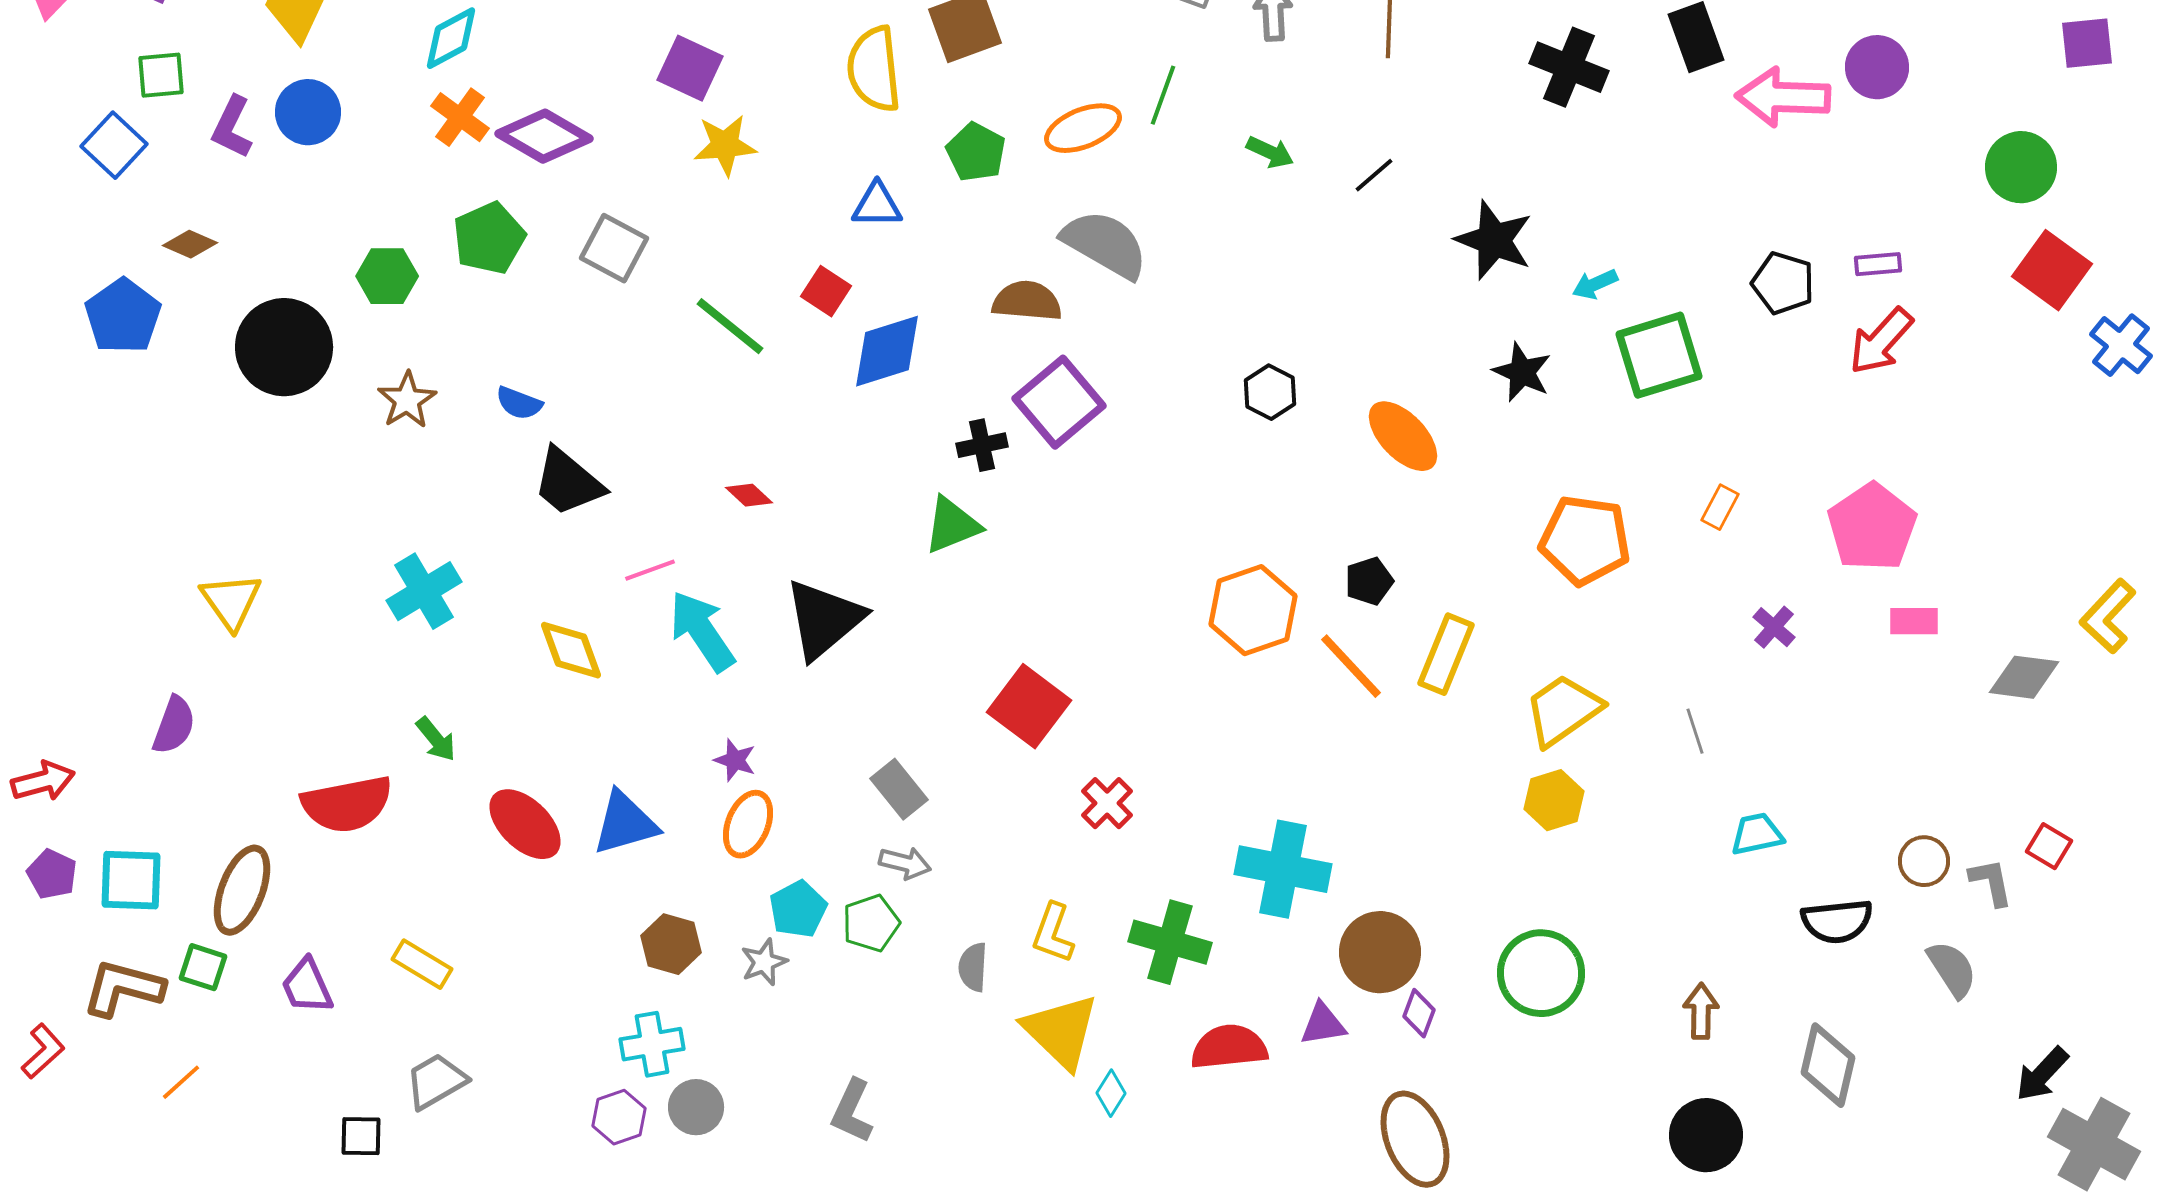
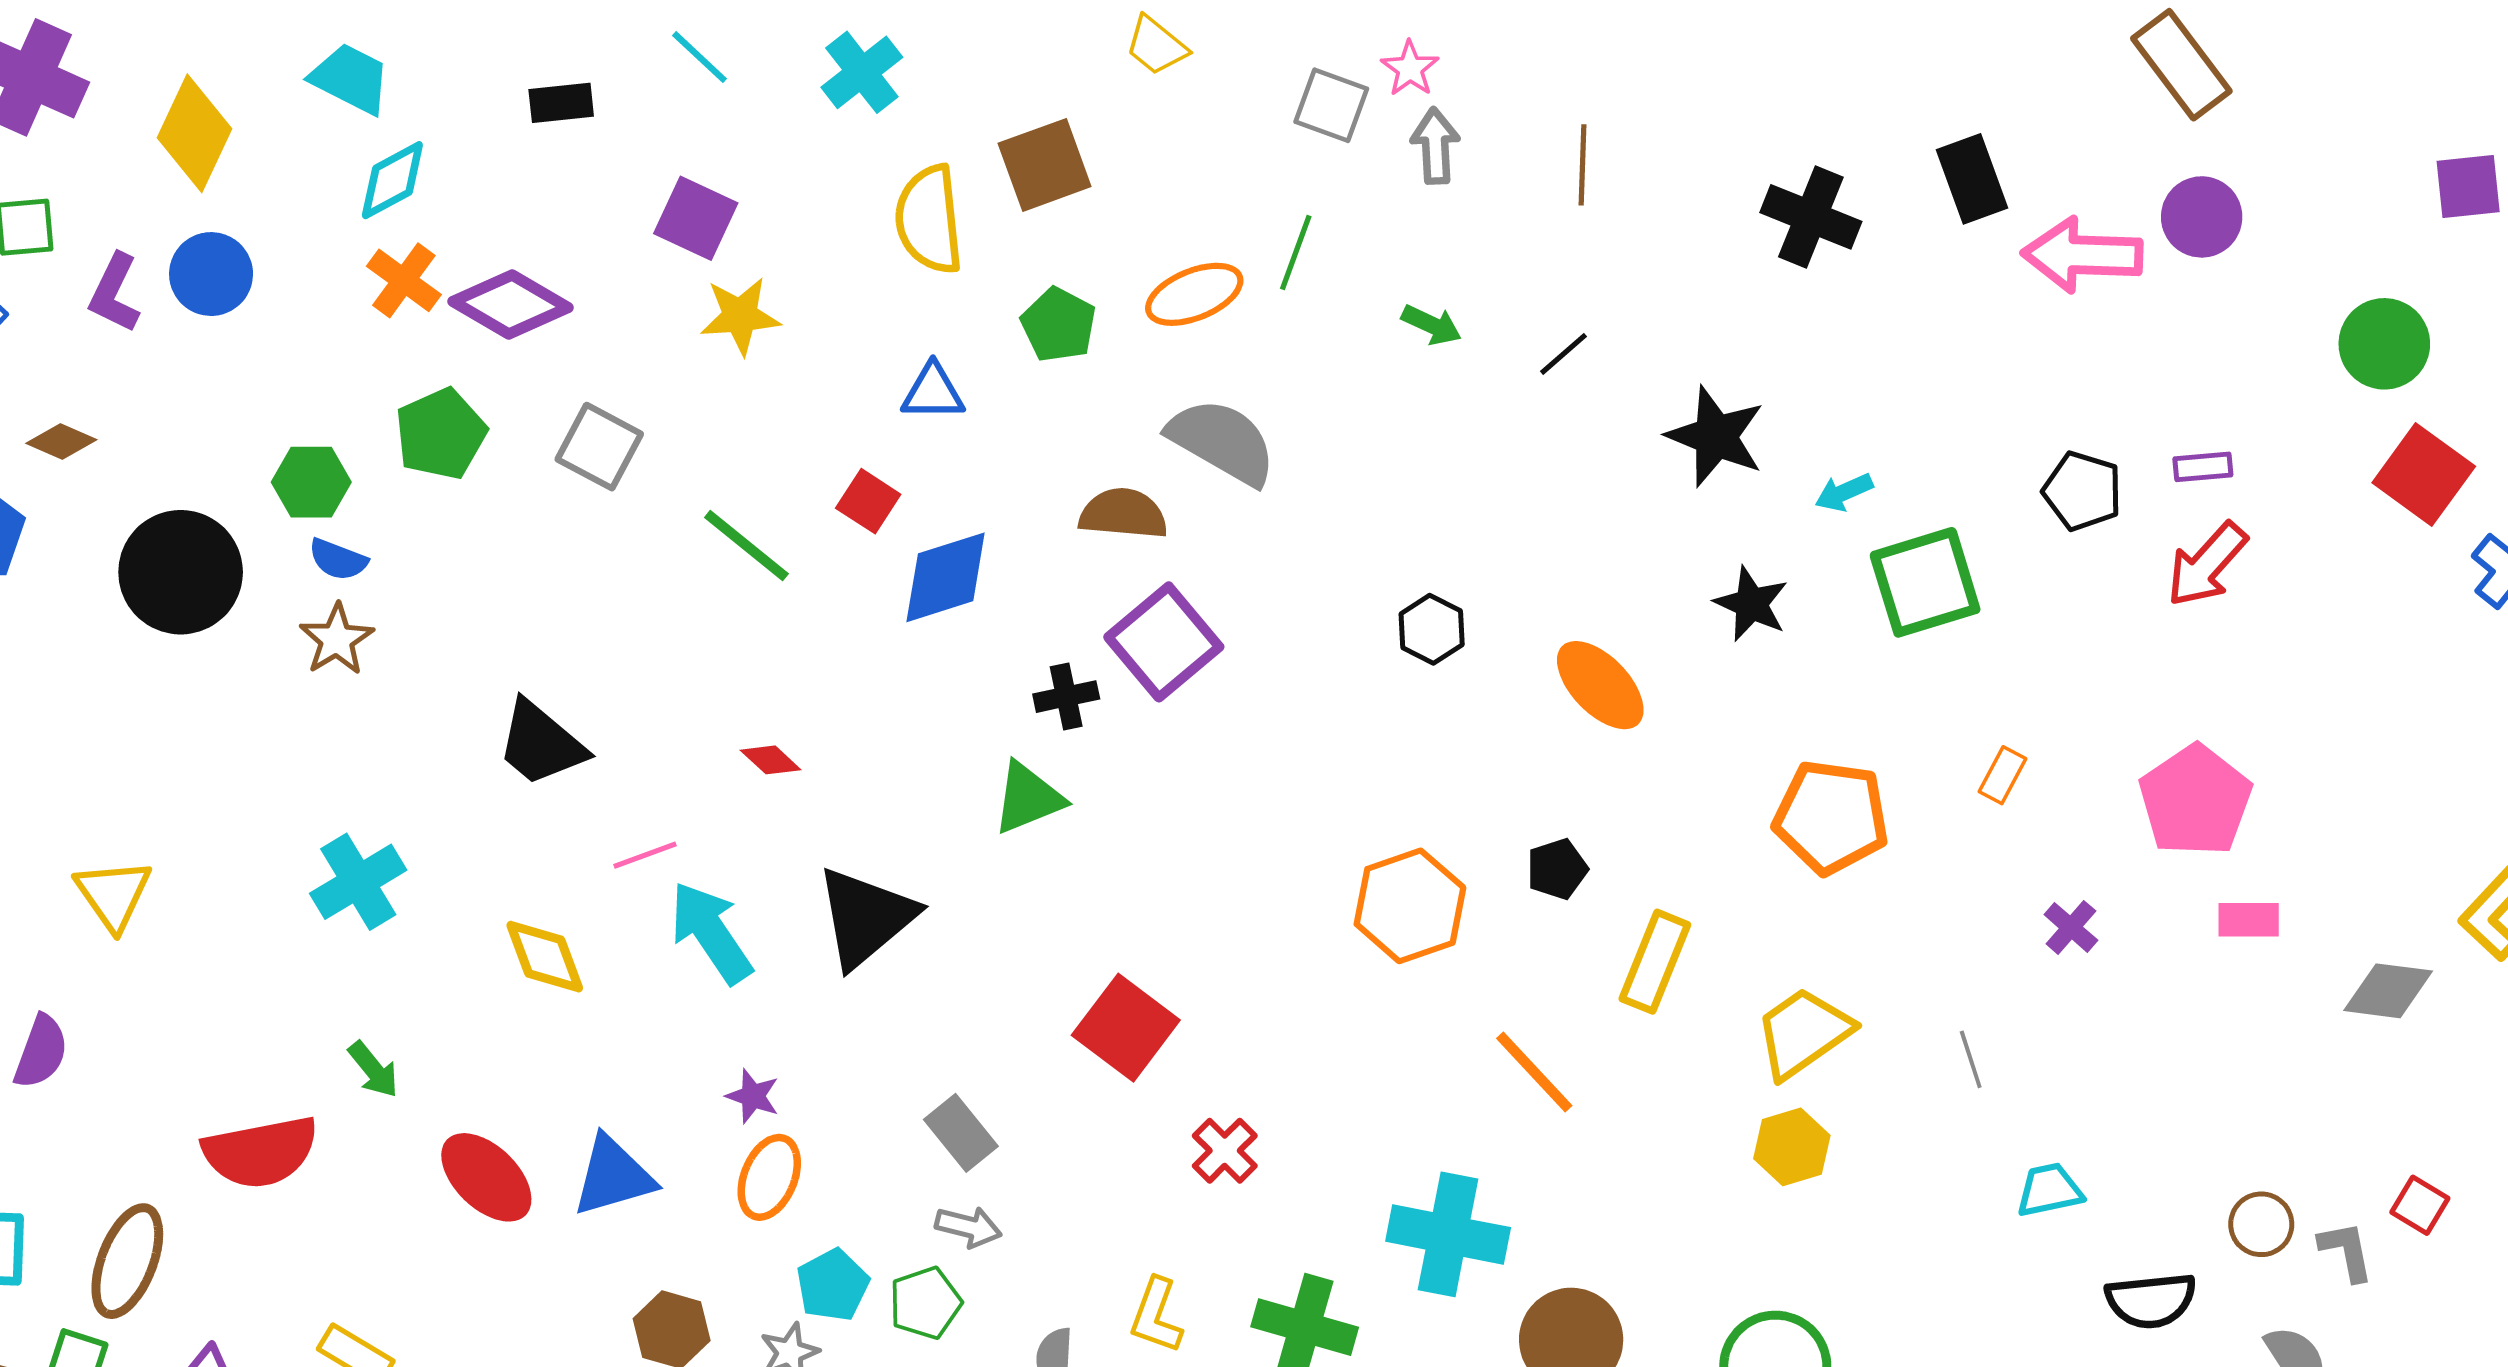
blue semicircle: (519, 403) -> (338, 559), moved
orange line: (1351, 666) -> (1534, 1072), moved

